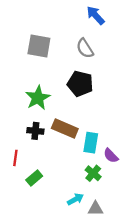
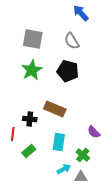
green star: (38, 98) -> (32, 70), moved
black cross: (35, 131) -> (30, 119), moved
cyan rectangle: (91, 143) -> (59, 142), moved
green cross: (93, 173) -> (83, 155), moved

